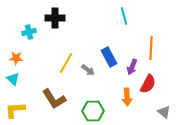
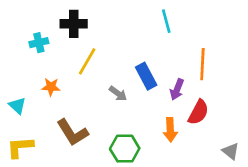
orange star: (16, 58) -> (51, 87), moved
yellow line: (66, 63) -> (87, 61), moved
gray triangle: (164, 112) -> (231, 151), moved

